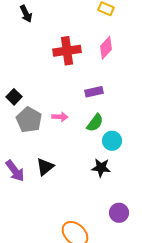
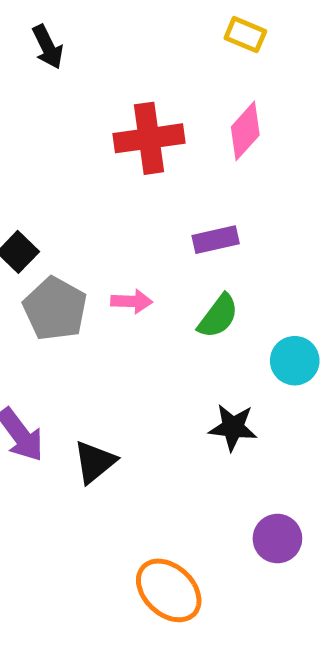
cyan circle: (112, 141) -> (295, 361), moved
black triangle: (45, 167) -> (95, 462), moved

